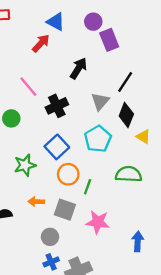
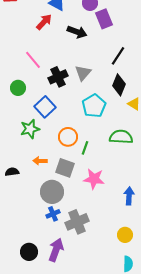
black arrow: (78, 68) -> (77, 32), moved, turned 78
gray triangle: (100, 101) -> (83, 73), moved
blue square: (57, 147) -> (45, 107), moved
gray circle: (50, 237) -> (52, 192), size x1.5

